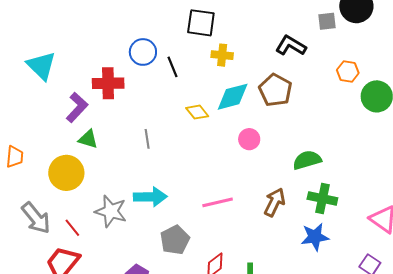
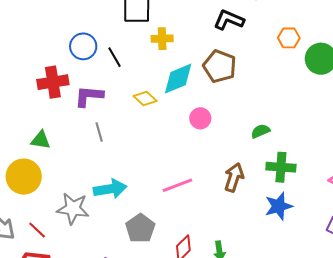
purple L-shape: (77, 107) -> (89, 96), moved, turned -120
green semicircle: (307, 160) -> (260, 131), size x0.7

